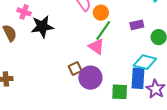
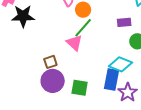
purple rectangle: (137, 25) -> (124, 22), moved
purple circle: (90, 78) -> (53, 81), moved
green square: (120, 92) -> (80, 88), moved

